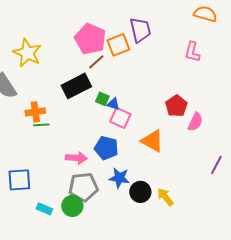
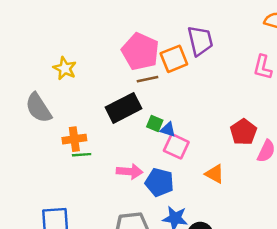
yellow star: (27, 53) -> (65, 68), size x0.7
brown line: (96, 62) -> (148, 79), turned 30
orange triangle: (152, 141) -> (215, 174), size x0.7
pink arrow: (76, 158) -> (130, 171), moved

